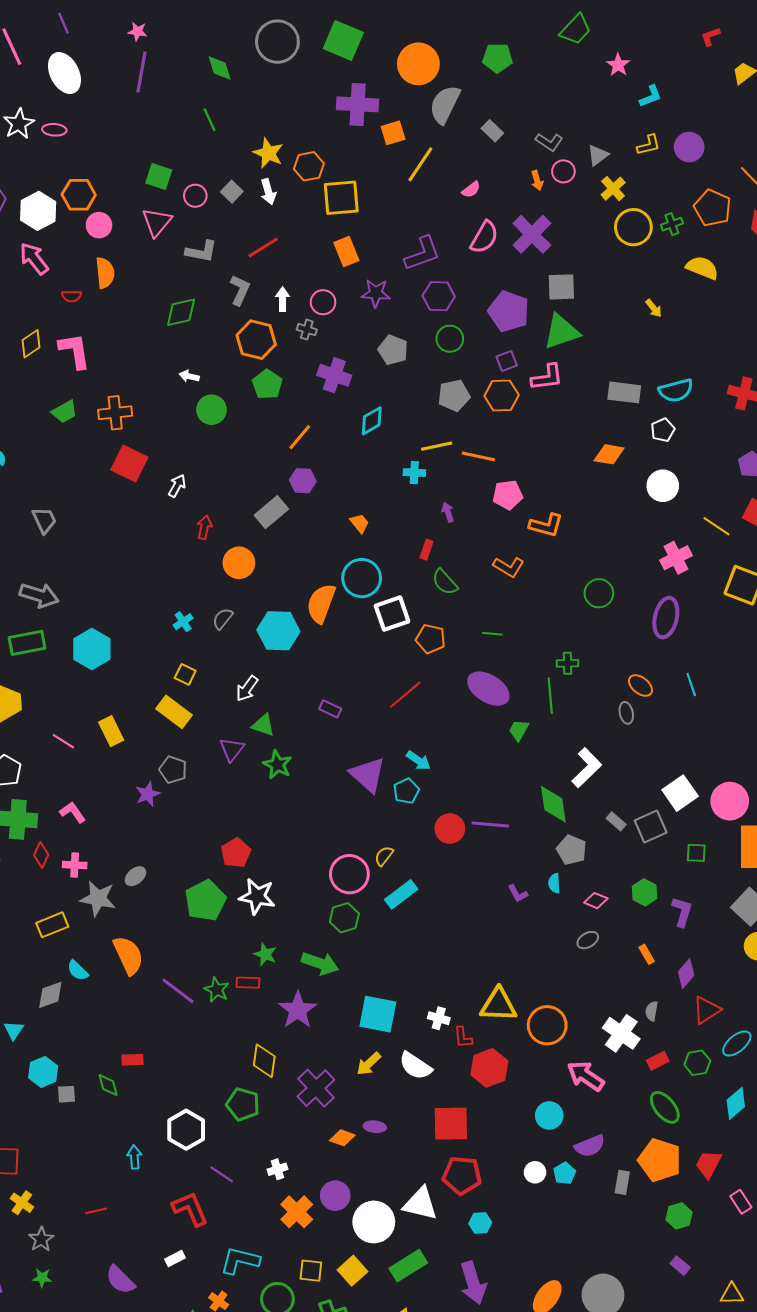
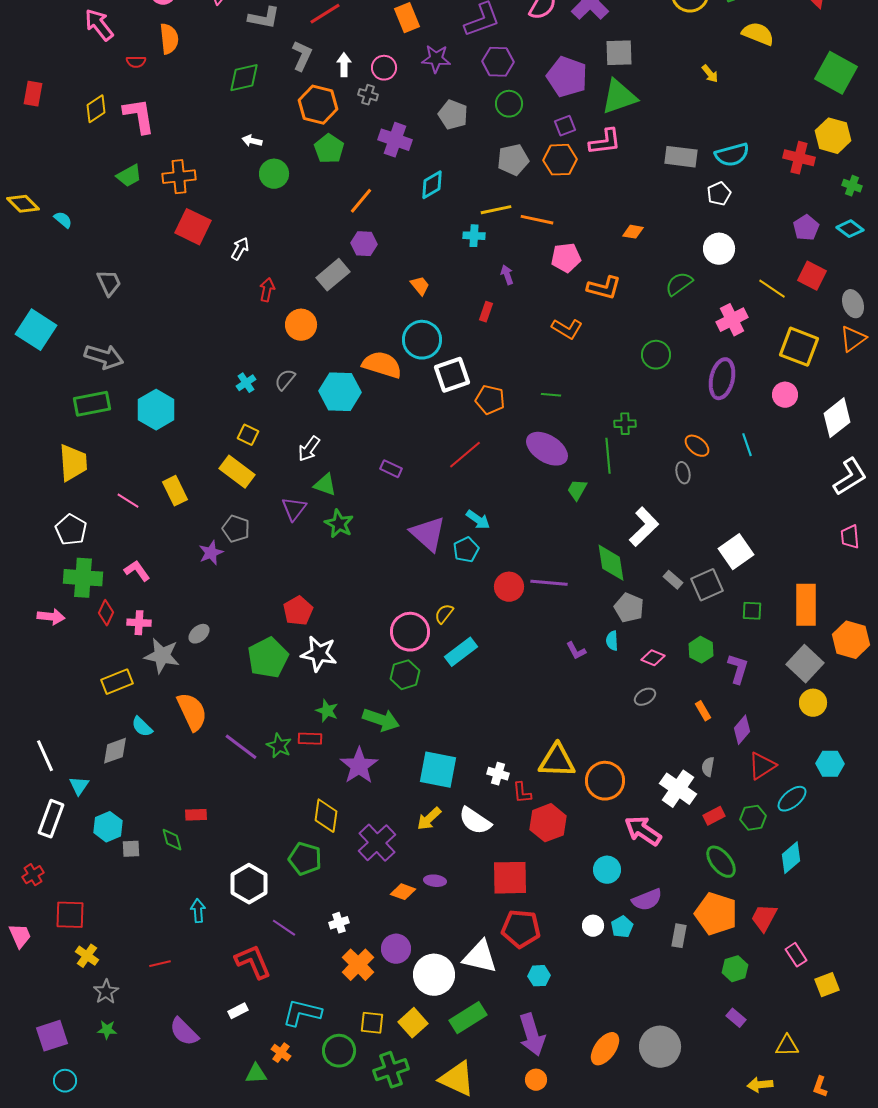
orange diamond: (609, 454) -> (633, 232), moved, size x0.7
green semicircle: (445, 582) -> (679, 284), moved, turned 96
orange semicircle: (321, 603) -> (382, 365), turned 87
pink circle: (730, 801) -> (785, 395), moved, size x0.7

